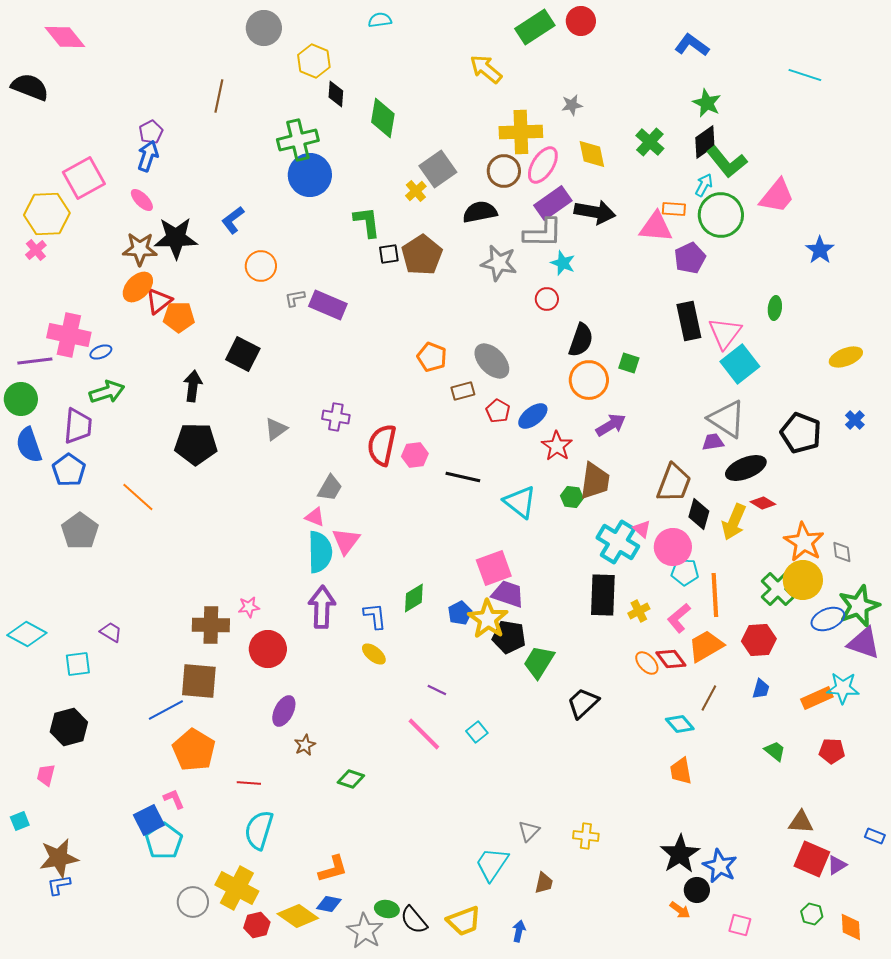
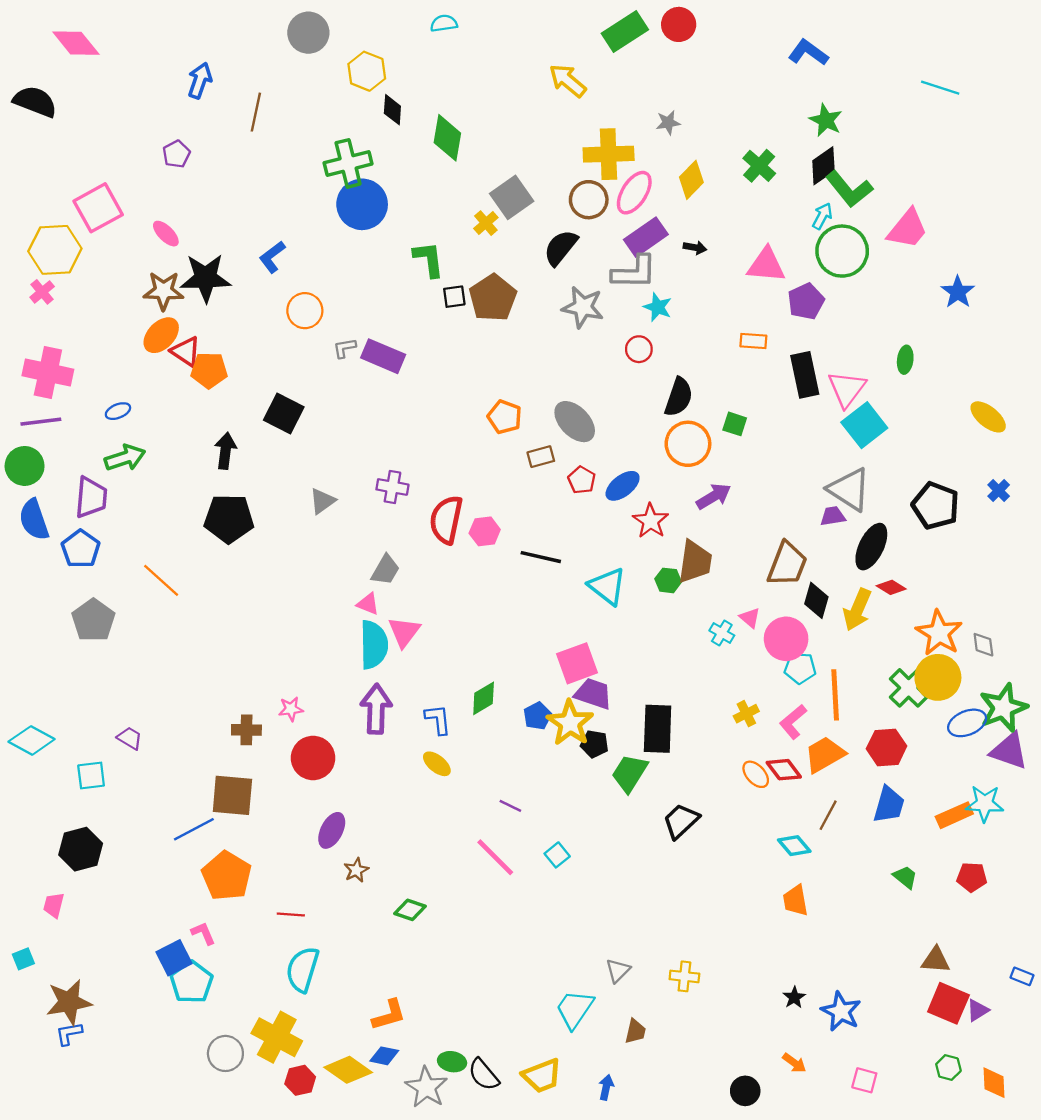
yellow diamond: (592, 154) -> (691, 180), turned 56
blue arrow: (148, 156) -> (200, 81), moved
orange rectangle: (674, 209) -> (753, 341), moved
black semicircle: (480, 212) -> (561, 248), turned -40
black arrow: (595, 212) -> (695, 248), size x0.5
red triangle: (159, 301) -> (186, 352), turned -48
pink cross: (69, 335) -> (48, 373), moved
yellow ellipse: (846, 357) -> (988, 417), turned 60
black ellipse: (746, 468) -> (871, 547), turned -42
cyan cross: (618, 542) -> (722, 633), size x0.5
black rectangle: (603, 595) -> (658, 729), moved
brown cross: (211, 625) -> (246, 730), size x0.7
black pentagon: (509, 637) -> (595, 744), size x0.7
blue trapezoid: (761, 689) -> (889, 805), size x1.6
black star: (680, 854) -> (794, 997), size x0.5
black circle: (697, 890) -> (745, 1091), moved

